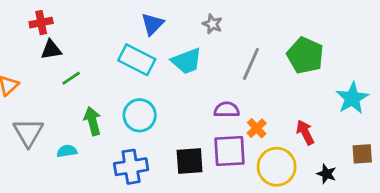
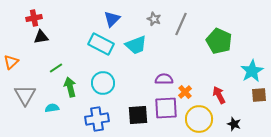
gray line: (251, 64) -> (181, 24), moved
green line: (71, 78) -> (56, 68), moved
brown square: (362, 154) -> (259, 95), moved

